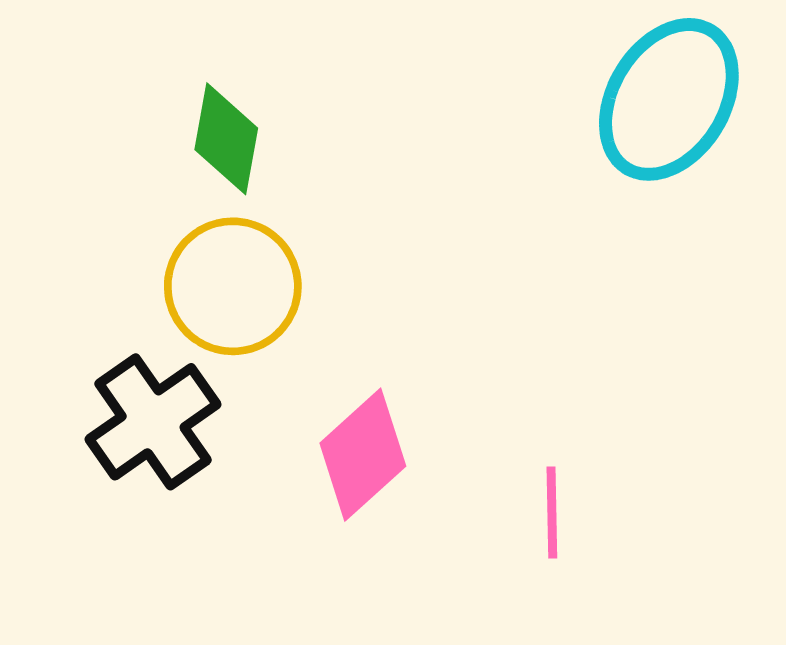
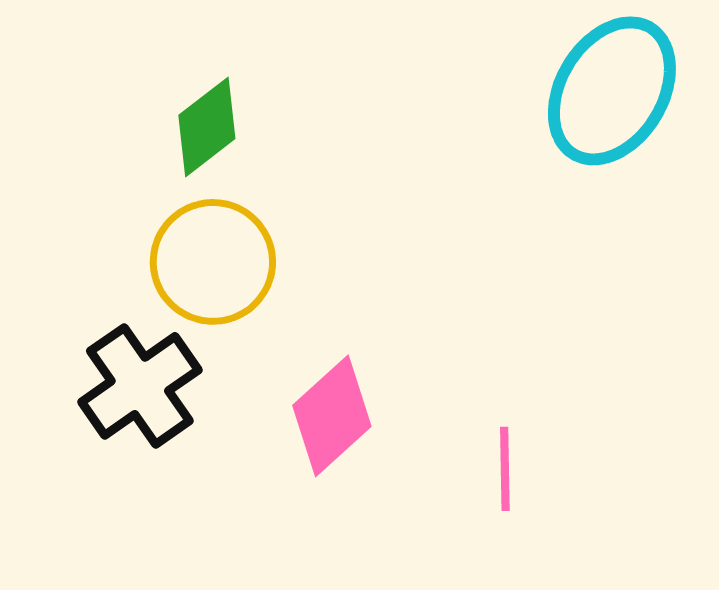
green diamond: (226, 139) -> (207, 127), turned 42

